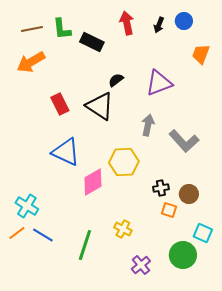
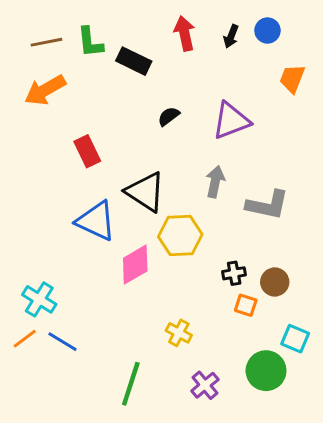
black triangle: (100, 106) -> (145, 192), moved
gray L-shape: (184, 141) -> (267, 205), turned -36
green line: (85, 245) -> (131, 384), moved

